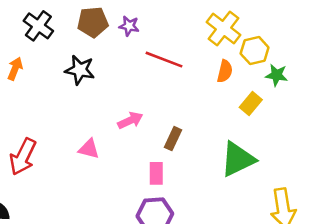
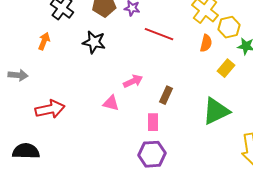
pink triangle: (89, 149) -> (111, 103), moved
red arrow: (23, 157) -> (50, 109), turned -128

